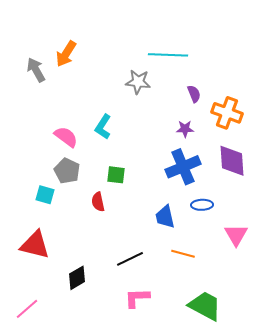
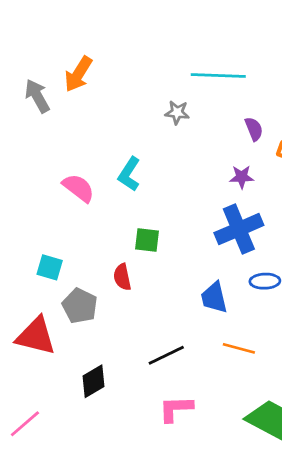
gray star: (138, 82) -> (177, 112), size x0.7
gray pentagon: (67, 171) -> (80, 306), moved

